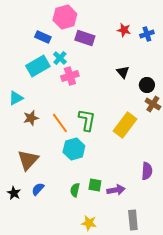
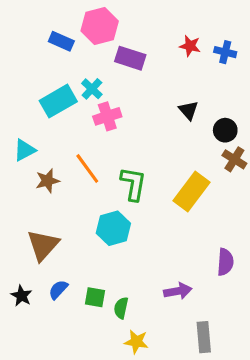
blue cross: (147, 34) -> (225, 52), turned 32
blue rectangle: (43, 37) -> (61, 41), moved
orange line: (60, 123) -> (87, 169), moved
green square: (95, 185) -> (95, 297), moved
green semicircle: (75, 190) -> (121, 308), moved

